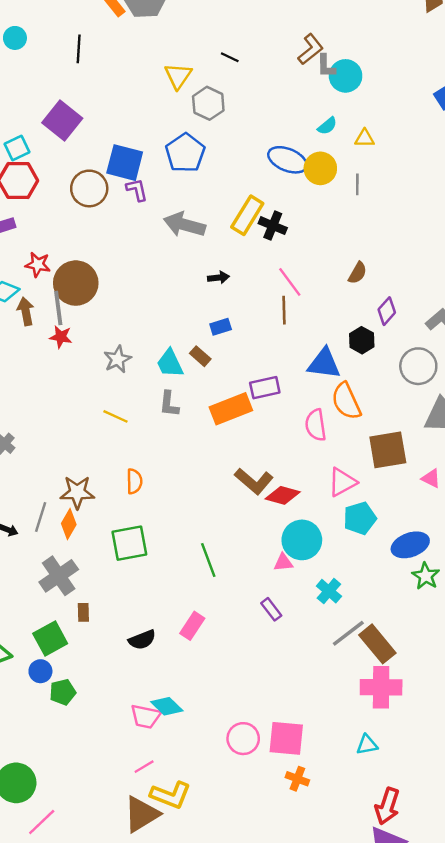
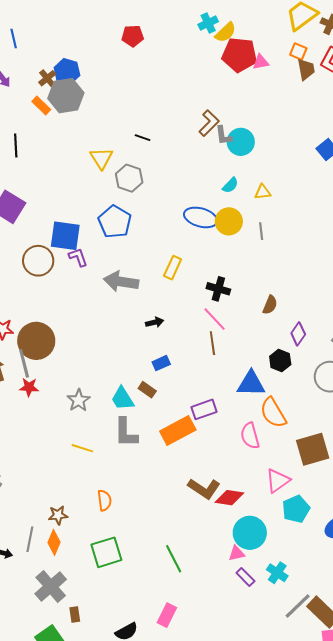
yellow rectangle: (247, 215) -> (173, 268), size x0.7
black cross: (273, 226) -> (218, 289), moved
gray L-shape: (169, 404) -> (126, 432), size x1.4
brown star: (77, 492) -> (58, 515), size x0.7
purple rectangle: (271, 609) -> (245, 577), moved

